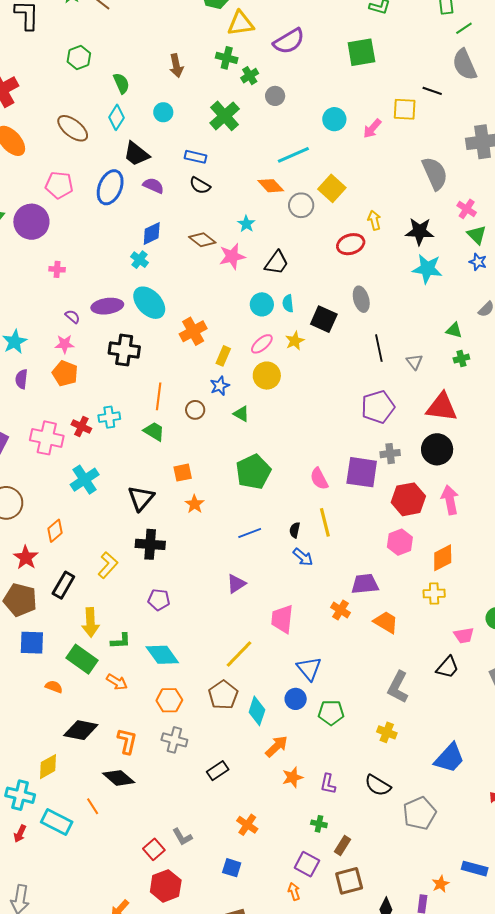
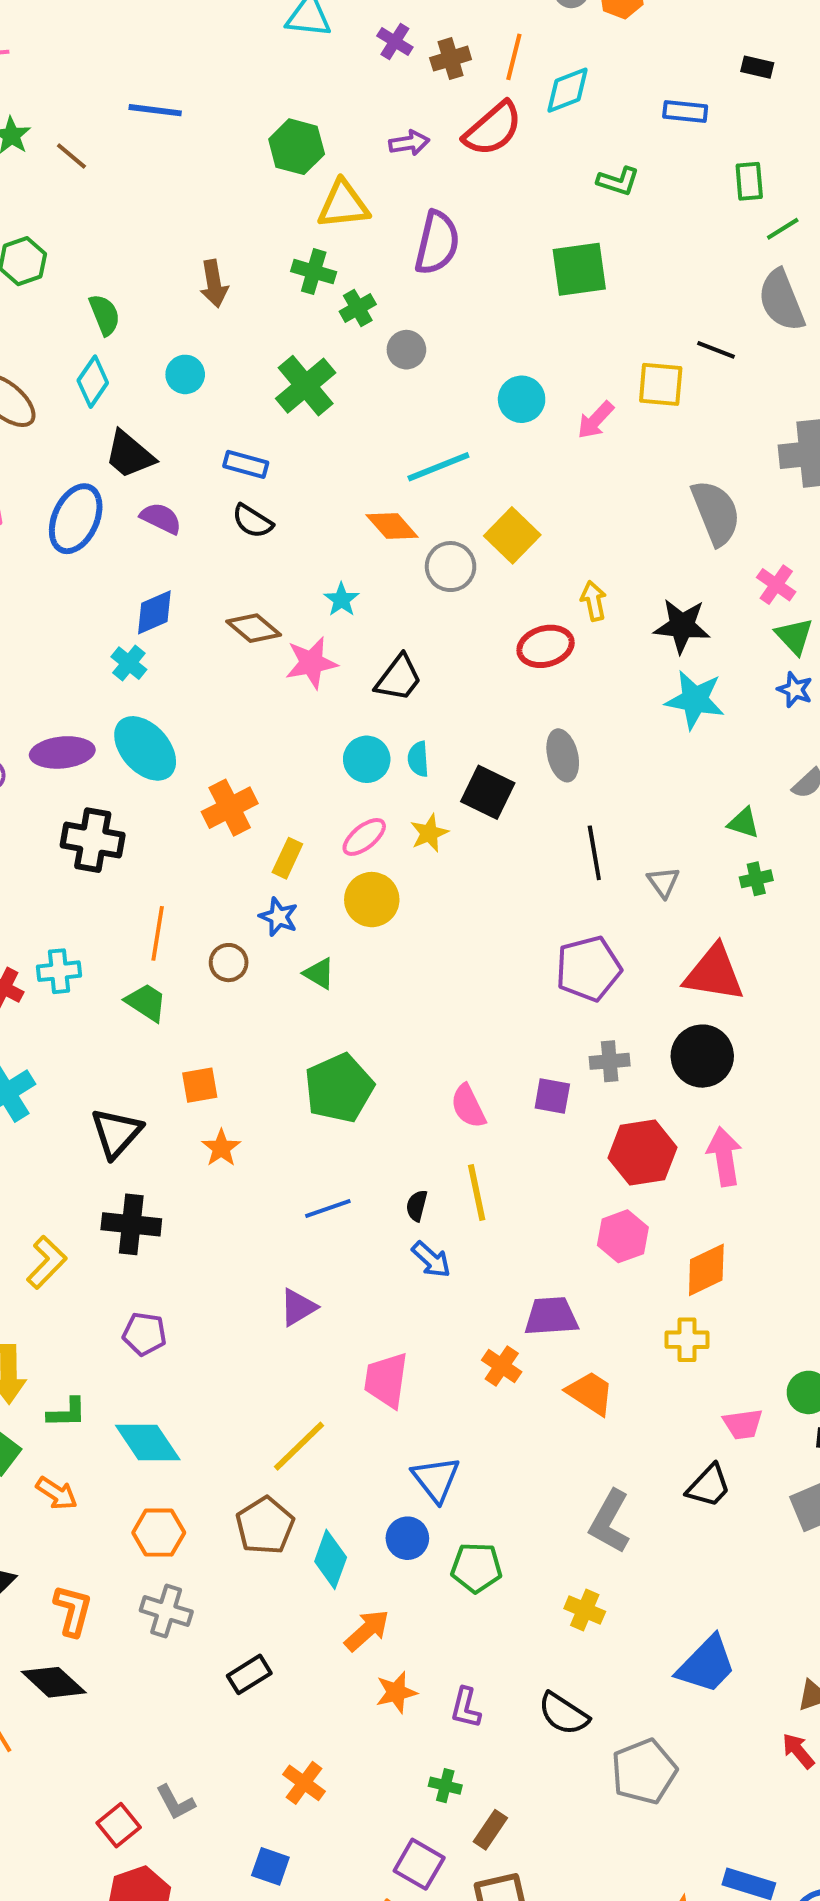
purple semicircle: (289, 41) -> (437, 243), turned -48
blue star: (220, 386) -> (279, 917), turned -30
purple square: (362, 472) -> (552, 1096), size x0.6

